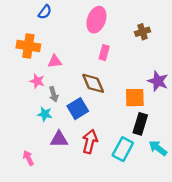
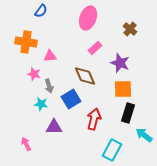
brown cross: (143, 32) -> (130, 29), turned -32
pink rectangle: (104, 53) -> (95, 48), turned 32
purple star: (158, 81) -> (120, 63), moved
red arrow: (90, 141) -> (94, 119), moved
cyan rectangle: (123, 149) -> (112, 150), moved

